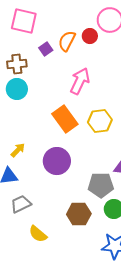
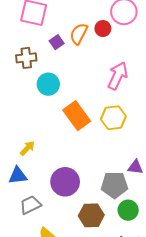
pink arrow: (80, 81) -> (118, 76), moved
cyan circle: (17, 89) -> (48, 84), moved
purple circle: (57, 161) -> (65, 182), moved

